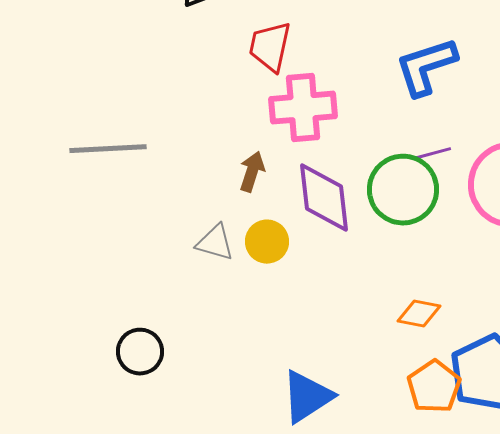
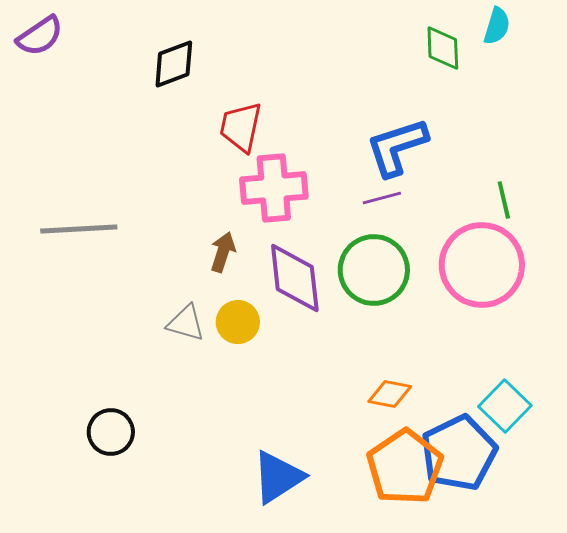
purple line: (432, 154) -> (382, 198), moved
orange pentagon: (434, 387) -> (405, 467), size x1.4

